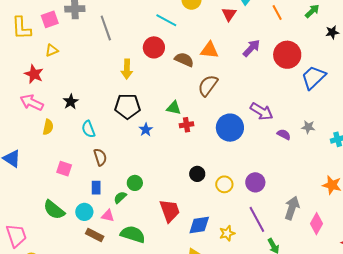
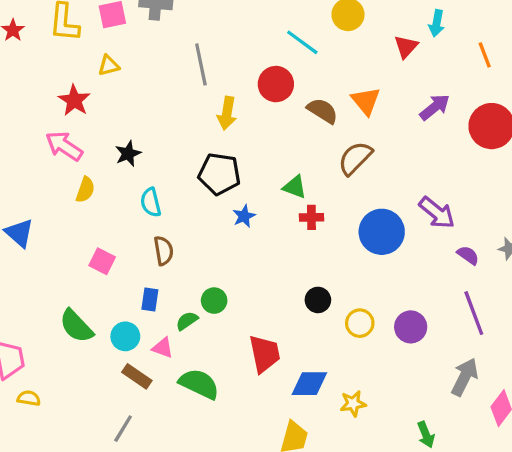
gray line: (106, 28) -> (201, 64), moved
orange triangle: (209, 50) -> (366, 101), turned 36
purple line: (257, 219) -> (474, 313), moved

